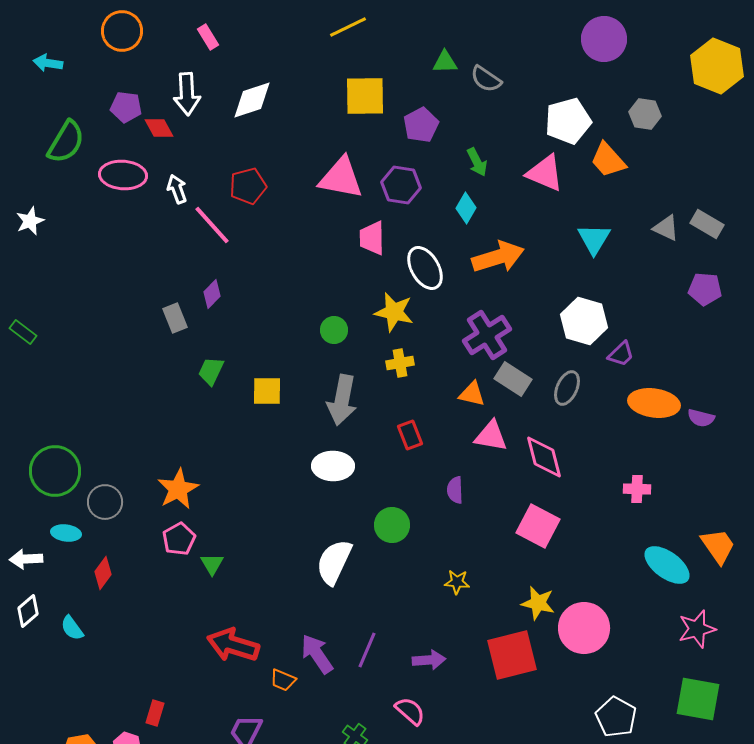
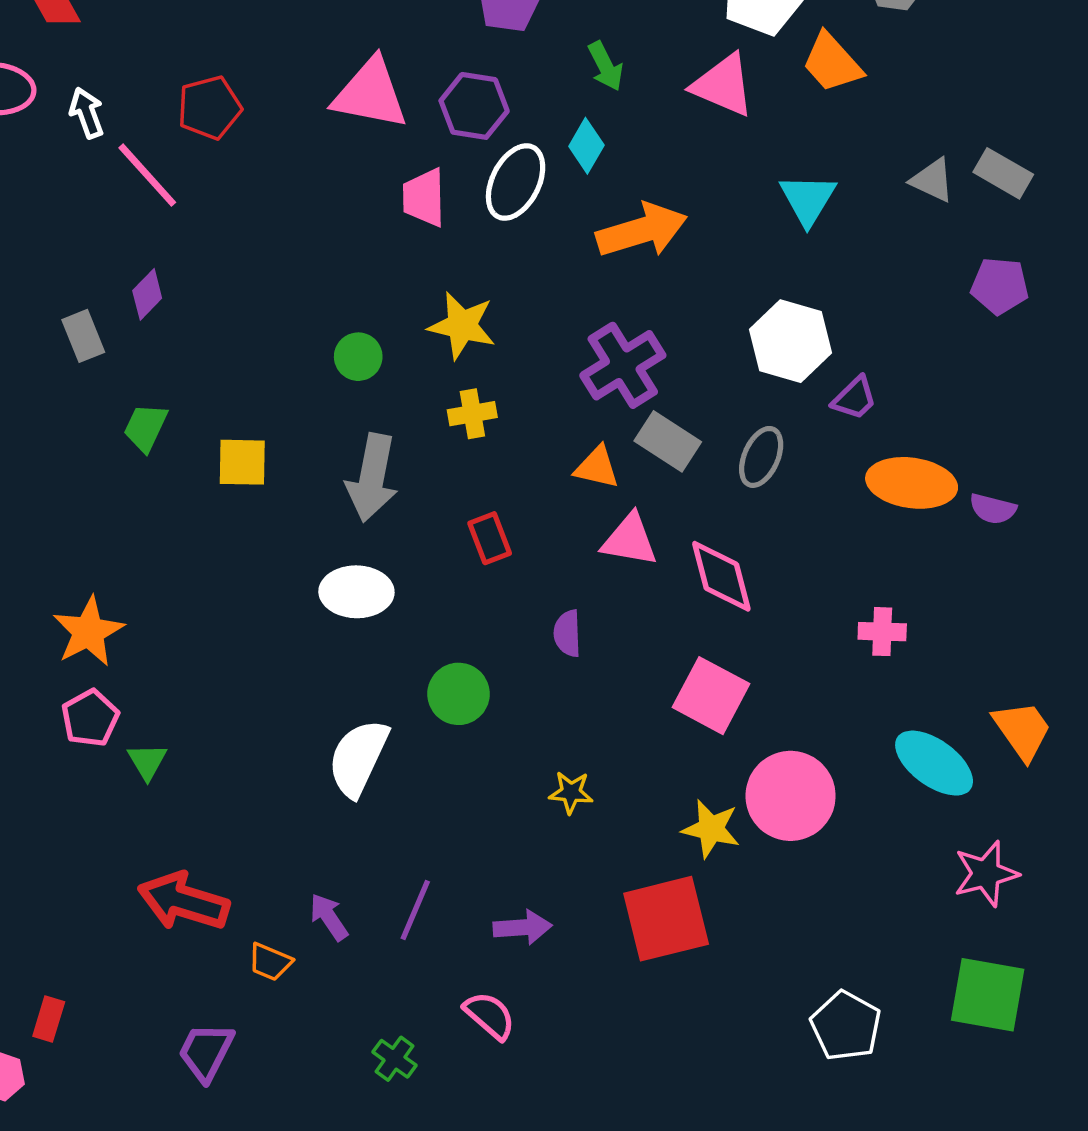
white ellipse: (425, 268) -> (516, 182), moved, turned 57
pink circle: (584, 628) -> (791, 796), moved
purple arrow: (317, 654) -> (329, 917), size x0.7

